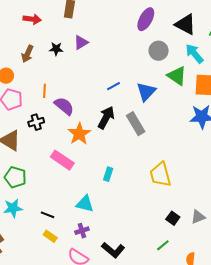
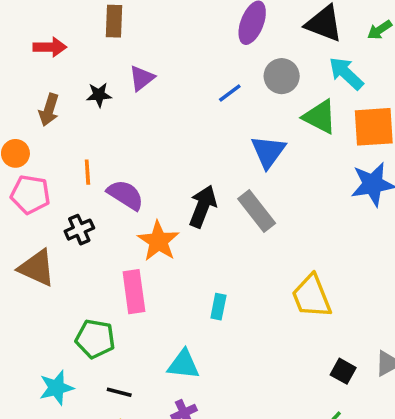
blue line: (113, 86) -> (230, 93), moved
pink rectangle: (62, 160) -> (134, 292), turned 55
green pentagon: (15, 177) -> (95, 339), moved

